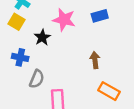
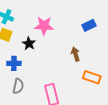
blue rectangle: (100, 16) -> (89, 25), moved
gray semicircle: (37, 79) -> (18, 86), moved

